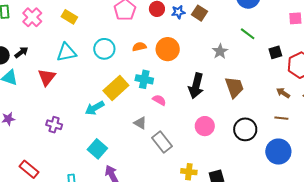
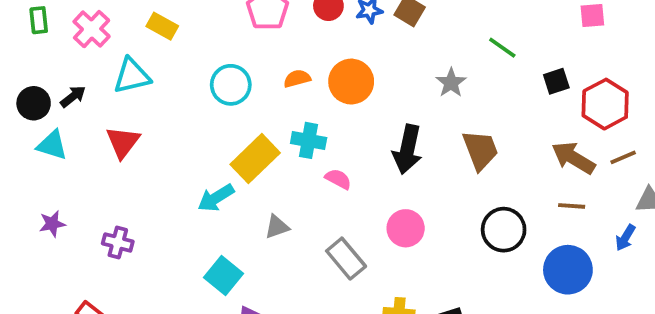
cyan triangle: (67, 52) -> (132, 76), moved
brown arrow: (283, 93) -> (573, 158), size x1.6
gray triangle: (140, 123) -> (277, 227), moved, turned -48
purple cross: (54, 125) -> (118, 243), moved
pink circle: (205, 126) -> (406, 228), moved

